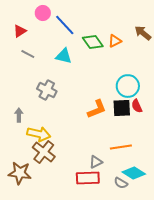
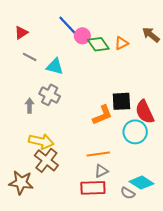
pink circle: (43, 13) -> (82, 36), moved
cyan triangle: (64, 56) -> (55, 66), moved
cyan circle: (128, 86) -> (135, 132), moved
red semicircle: (137, 106) -> (145, 112), size x1.6
black square: (122, 108) -> (121, 101), moved
gray arrow: (19, 115) -> (30, 106), moved
orange line: (121, 147) -> (98, 154), moved

